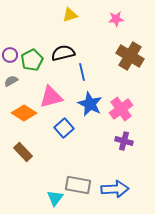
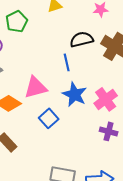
black semicircle: (63, 53) -> (82, 39), moved
green pentagon: (32, 60) -> (17, 21), moved

